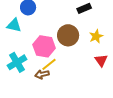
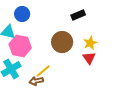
pink hexagon: (44, 46) -> (20, 46), moved
red triangle: (101, 60) -> (89, 58), moved

